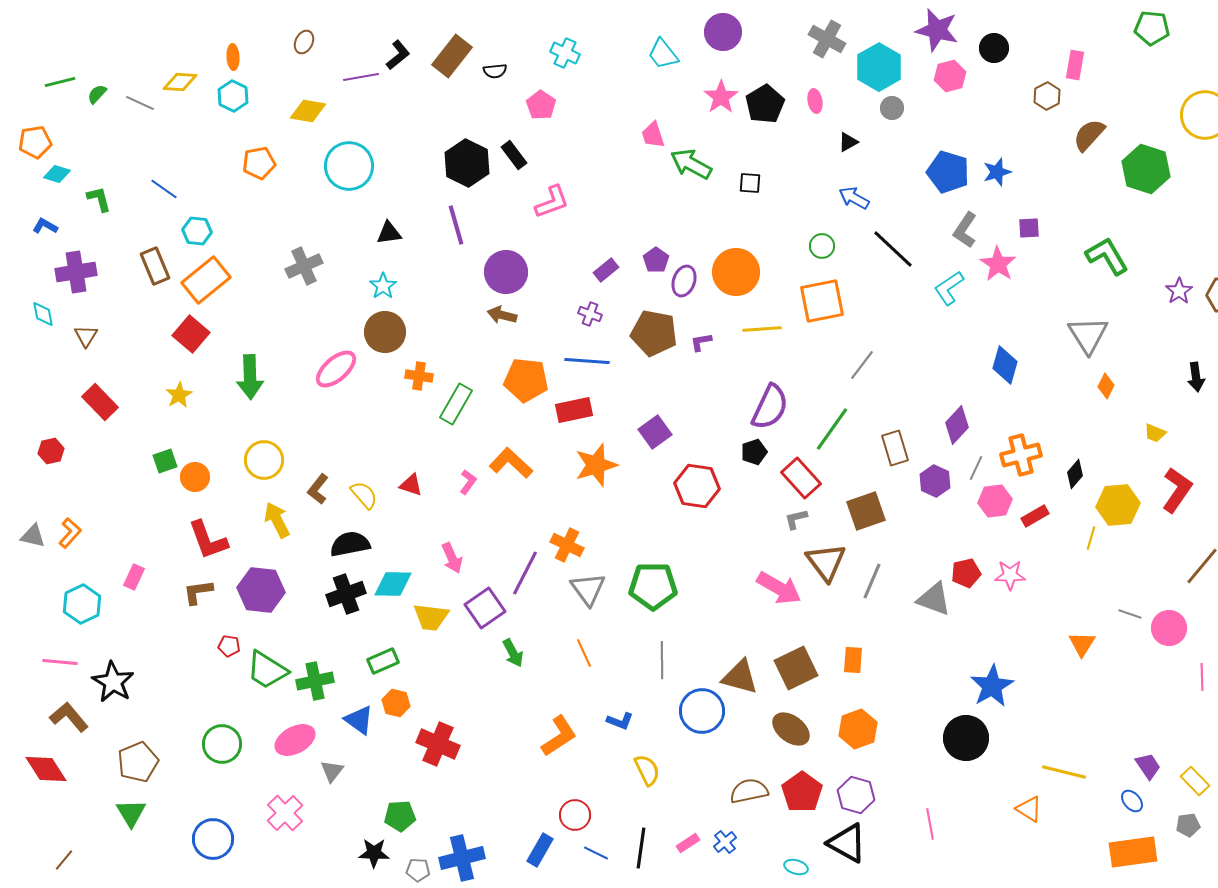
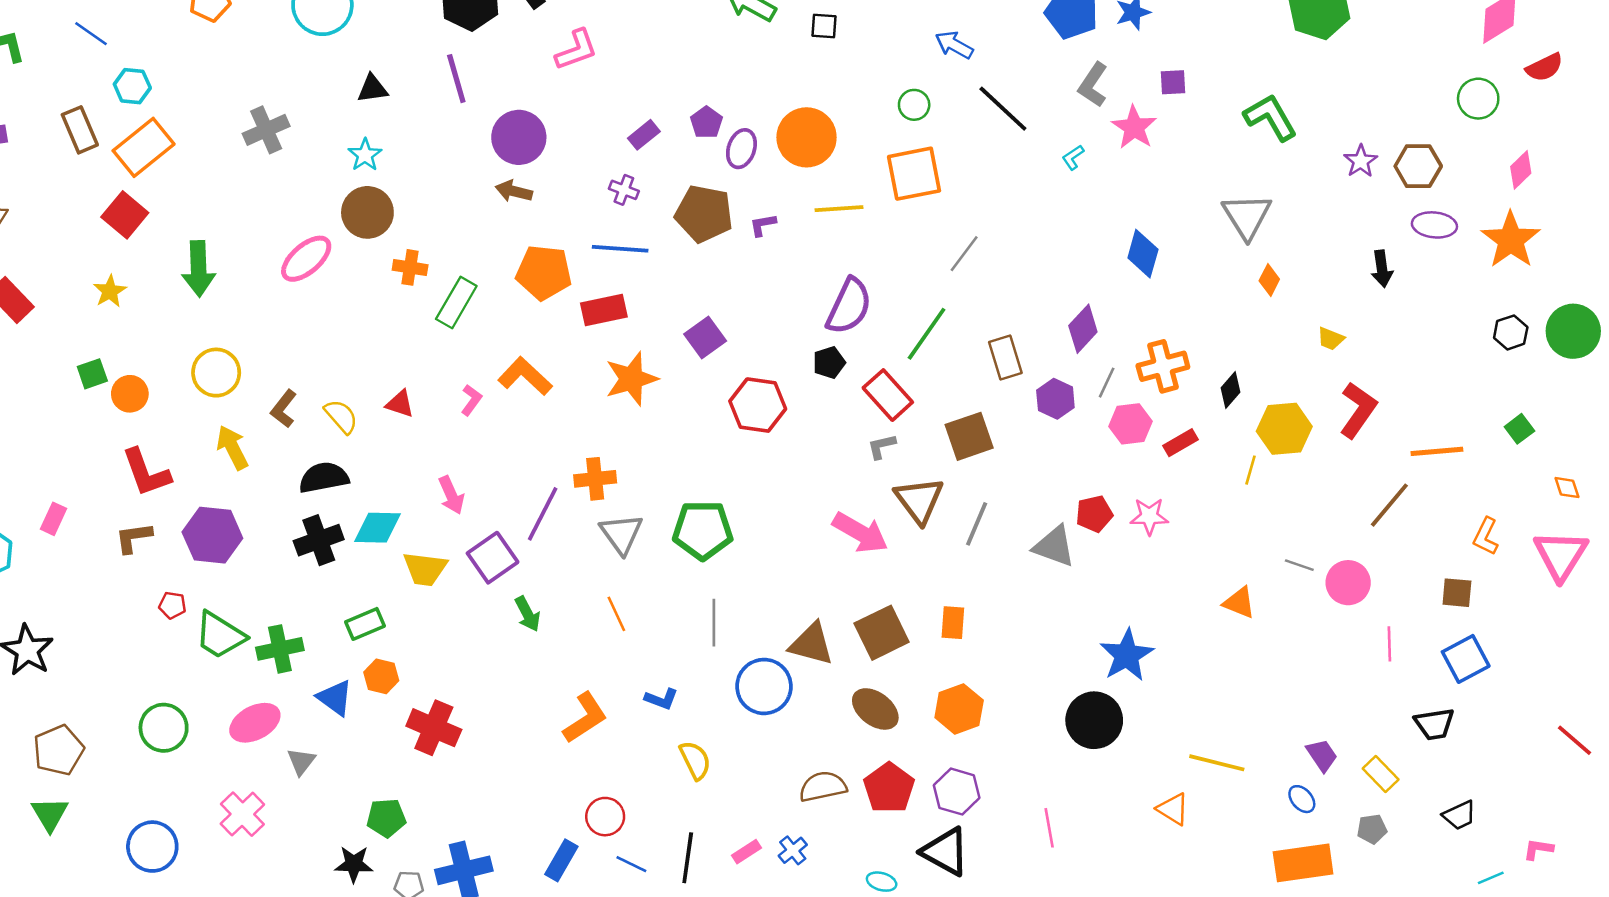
cyan L-shape: (949, 288) -> (1073, 157), size x0.6
orange cross: (567, 545) -> (595, 479), turned -32
orange triangle: (1082, 644) -> (1239, 603), turned -40

